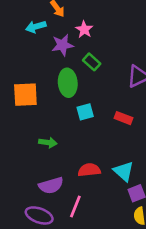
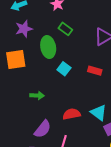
purple star: (62, 45) -> (24, 29), moved
cyan square: (85, 112) -> (64, 69), turned -32
purple semicircle: (51, 185) -> (43, 129), turned -30

